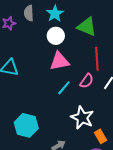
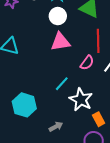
cyan line: (64, 88) -> (62, 84), moved

